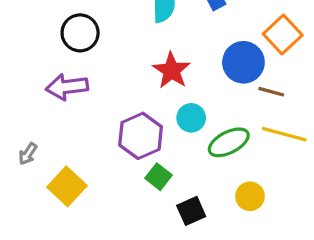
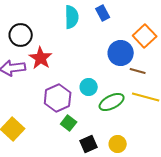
red star: (172, 70) -> (41, 58), moved
yellow circle: (250, 196) -> (118, 144), moved

